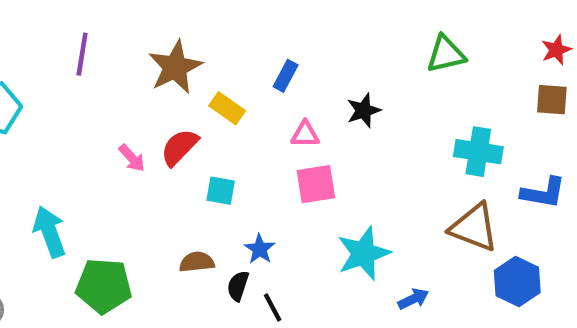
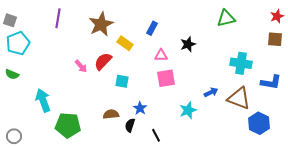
cyan star: (364, 253) -> (188, 110), size x0.7
blue arrow: (413, 299) -> (211, 92), moved
black line: (273, 308) -> (156, 135), moved

